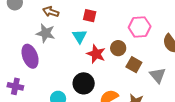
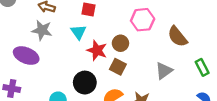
purple ellipse: (30, 56) -> (26, 56), turned -45
brown square: (134, 65) -> (118, 67), moved
gray triangle: (158, 75) -> (164, 71), turned 36

